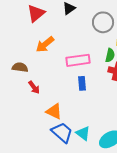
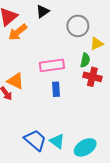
orange arrow: (45, 44) -> (18, 32), moved
orange triangle: (54, 111) -> (16, 81), moved

